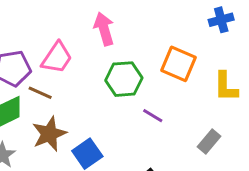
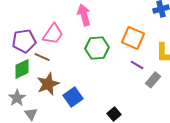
purple line: (153, 116) -> (137, 65), moved
gray rectangle: (209, 141) -> (153, 80), moved

